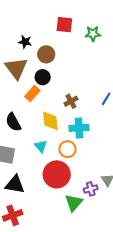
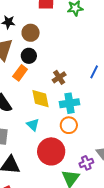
orange circle: (68, 149) -> (69, 125), moved

